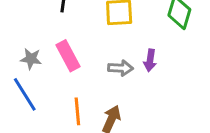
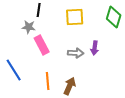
gray star: (31, 59) -> (29, 27), moved

